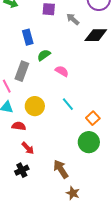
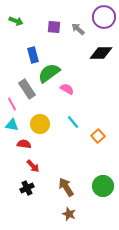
gray arrow: (73, 19) -> (78, 29), moved
green semicircle: (44, 55) -> (49, 73), size x1.6
gray rectangle: (22, 71) -> (27, 89), turned -54
green circle: (89, 142) -> (103, 186), moved
brown star: (73, 193) -> (69, 214), moved

